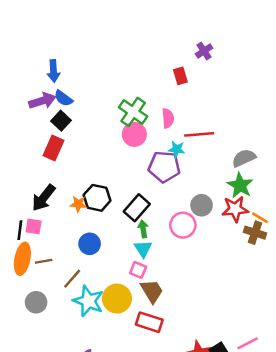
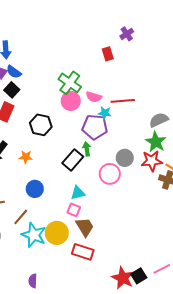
pink semicircle: (168, 118) -> (94, 97), moved, turned 112
black hexagon: (97, 198) -> (41, 125), moved
green arrow: (143, 229) -> (87, 149), moved
cyan triangle: (143, 249) -> (78, 193), turned 49

